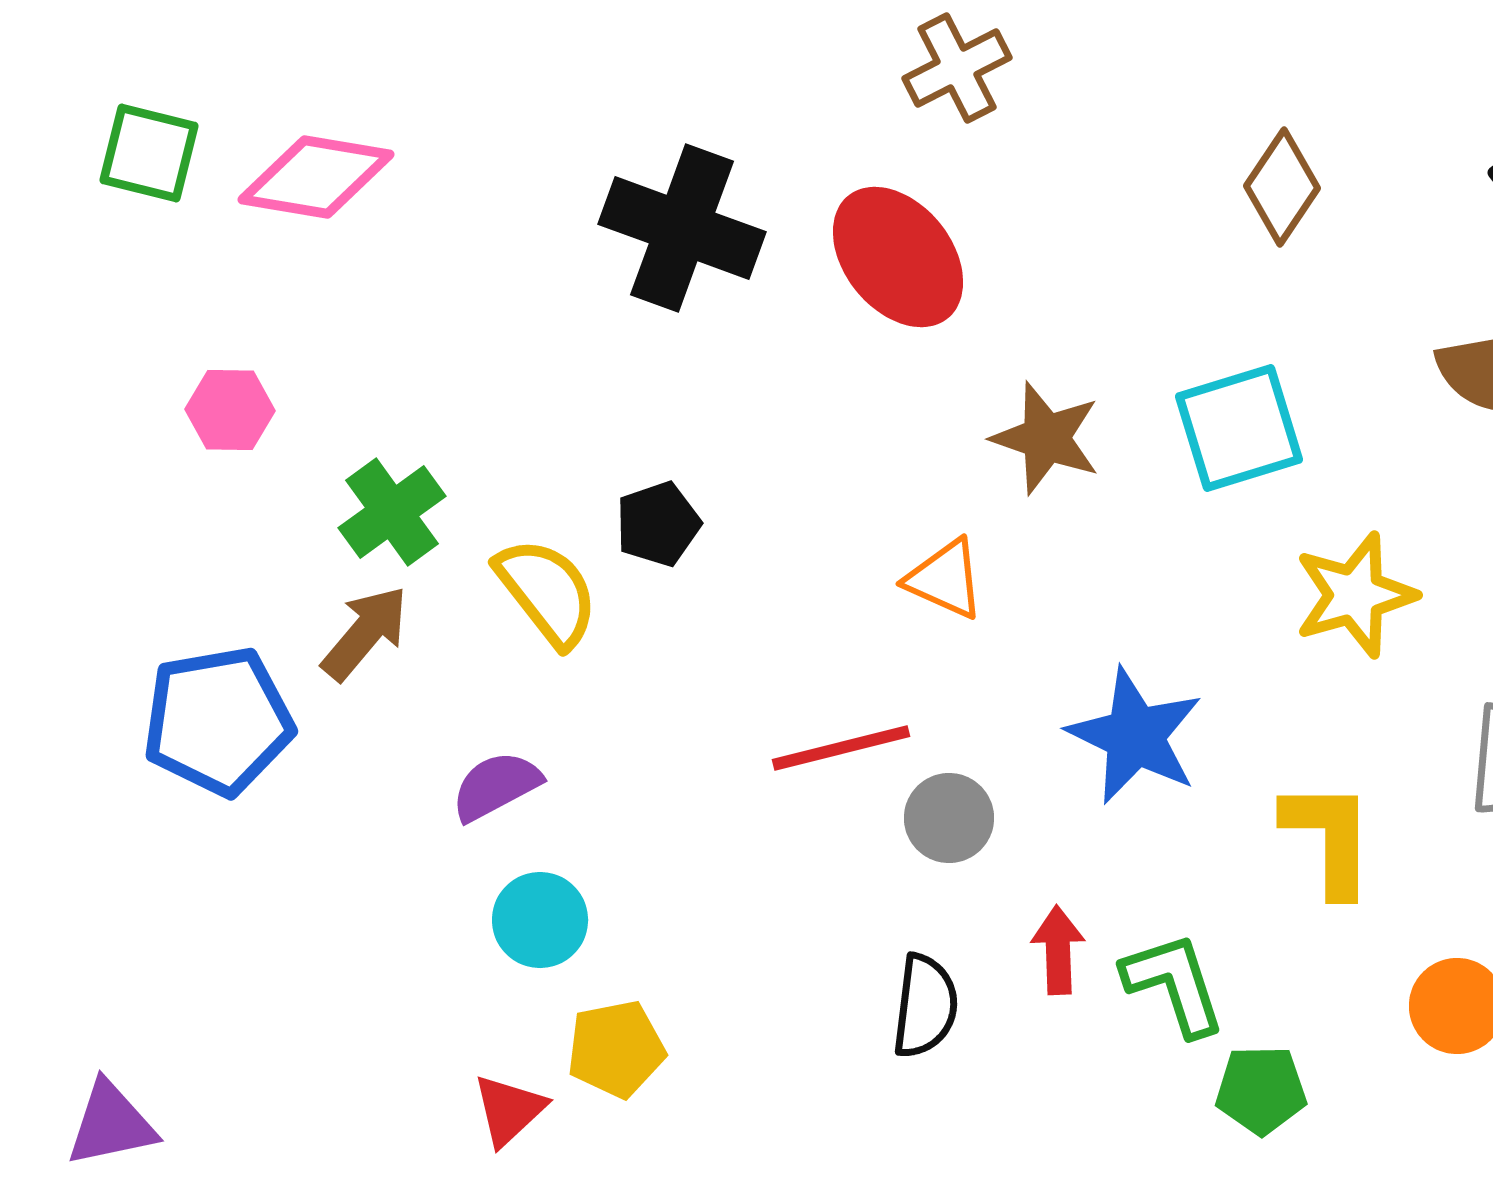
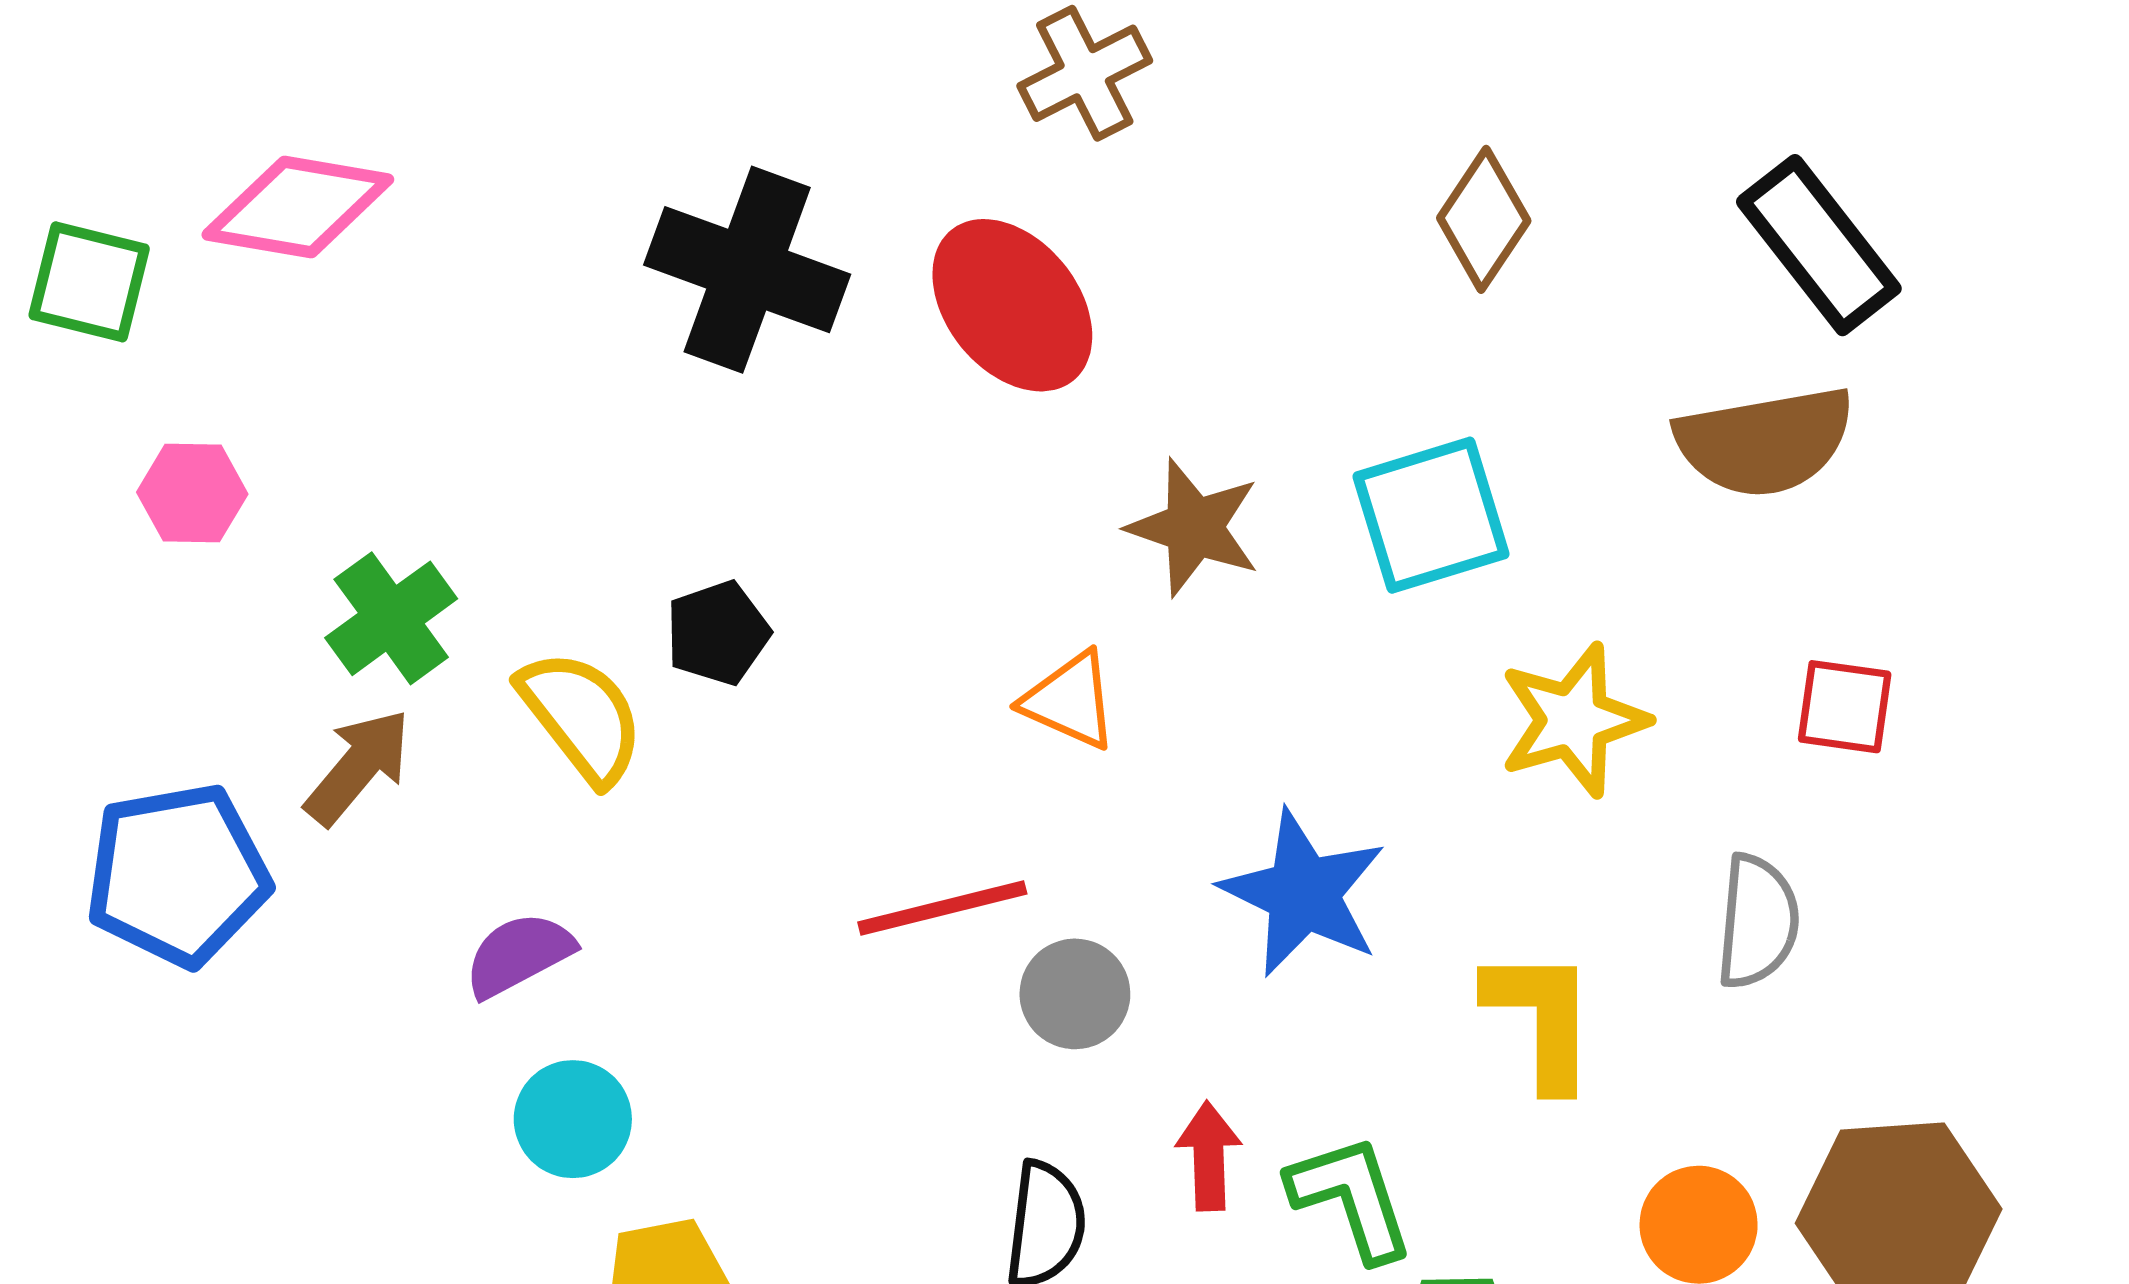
green square: (149, 153) -> (89, 282), moved

